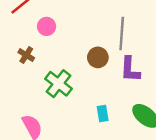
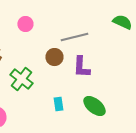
pink circle: (47, 26) -> (25, 24), moved
gray line: (122, 34) -> (74, 37), turned 72

